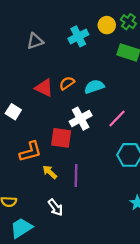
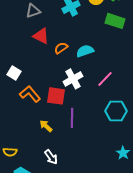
red triangle: (44, 88) -> (41, 36), moved
orange L-shape: (30, 152) -> (30, 94), moved, turned -115
purple line: (76, 175) -> (72, 118), moved

